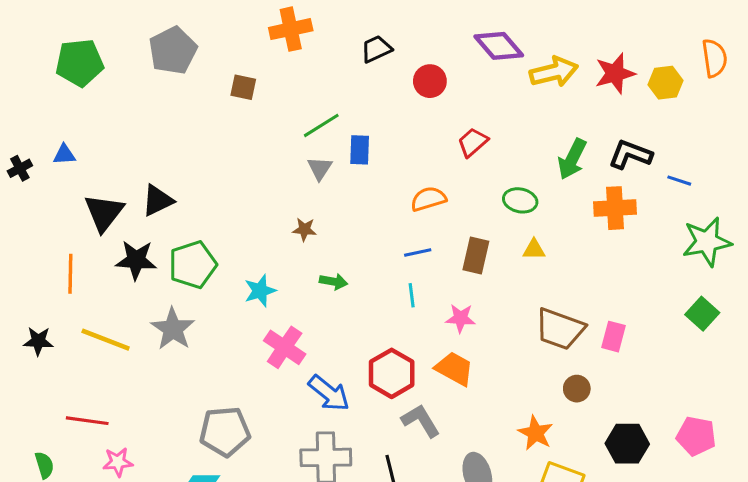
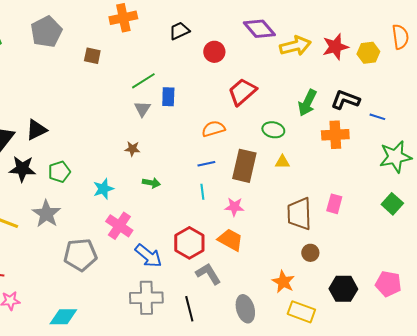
red trapezoid: (473, 142) -> (242, 92), size x1.4
brown rectangle: (476, 255) -> (244, 166), size x1.4
green pentagon: (193, 265) -> (59, 172), size x0.7
brown trapezoid: (560, 329) -> (299, 214), turned 68
pink rectangle: (613, 337) -> (334, 204), moved
gray pentagon: (225, 431) -> (80, 255), moved

